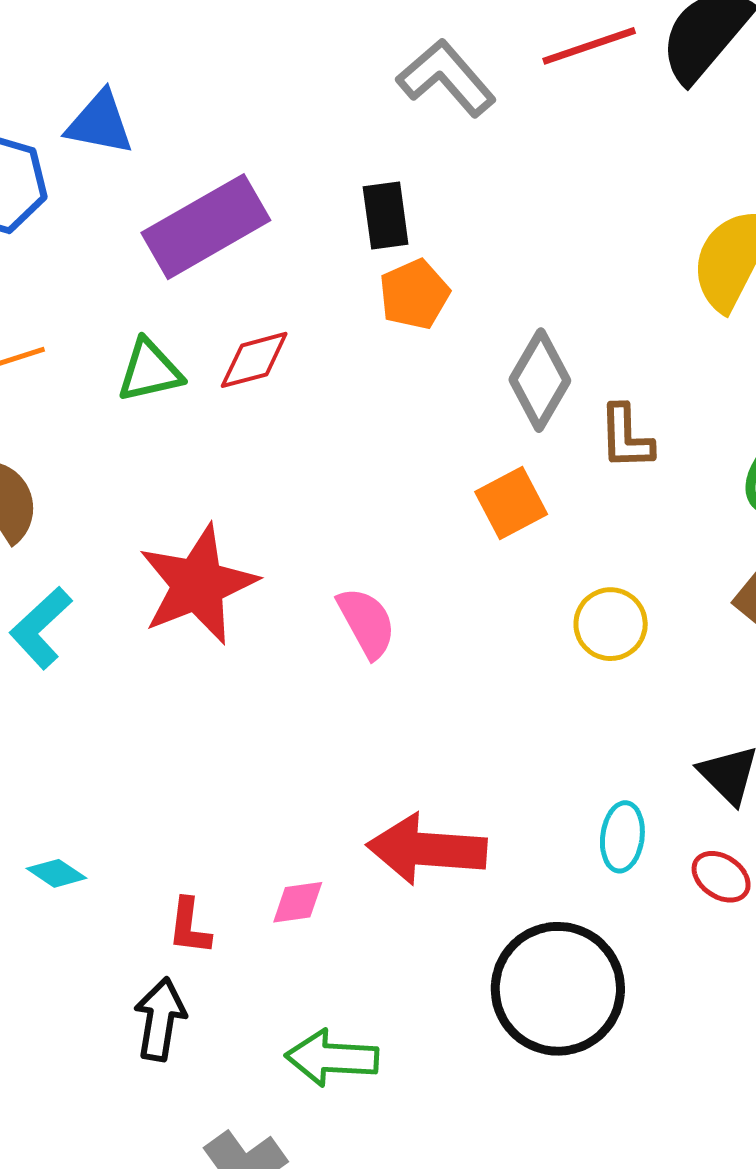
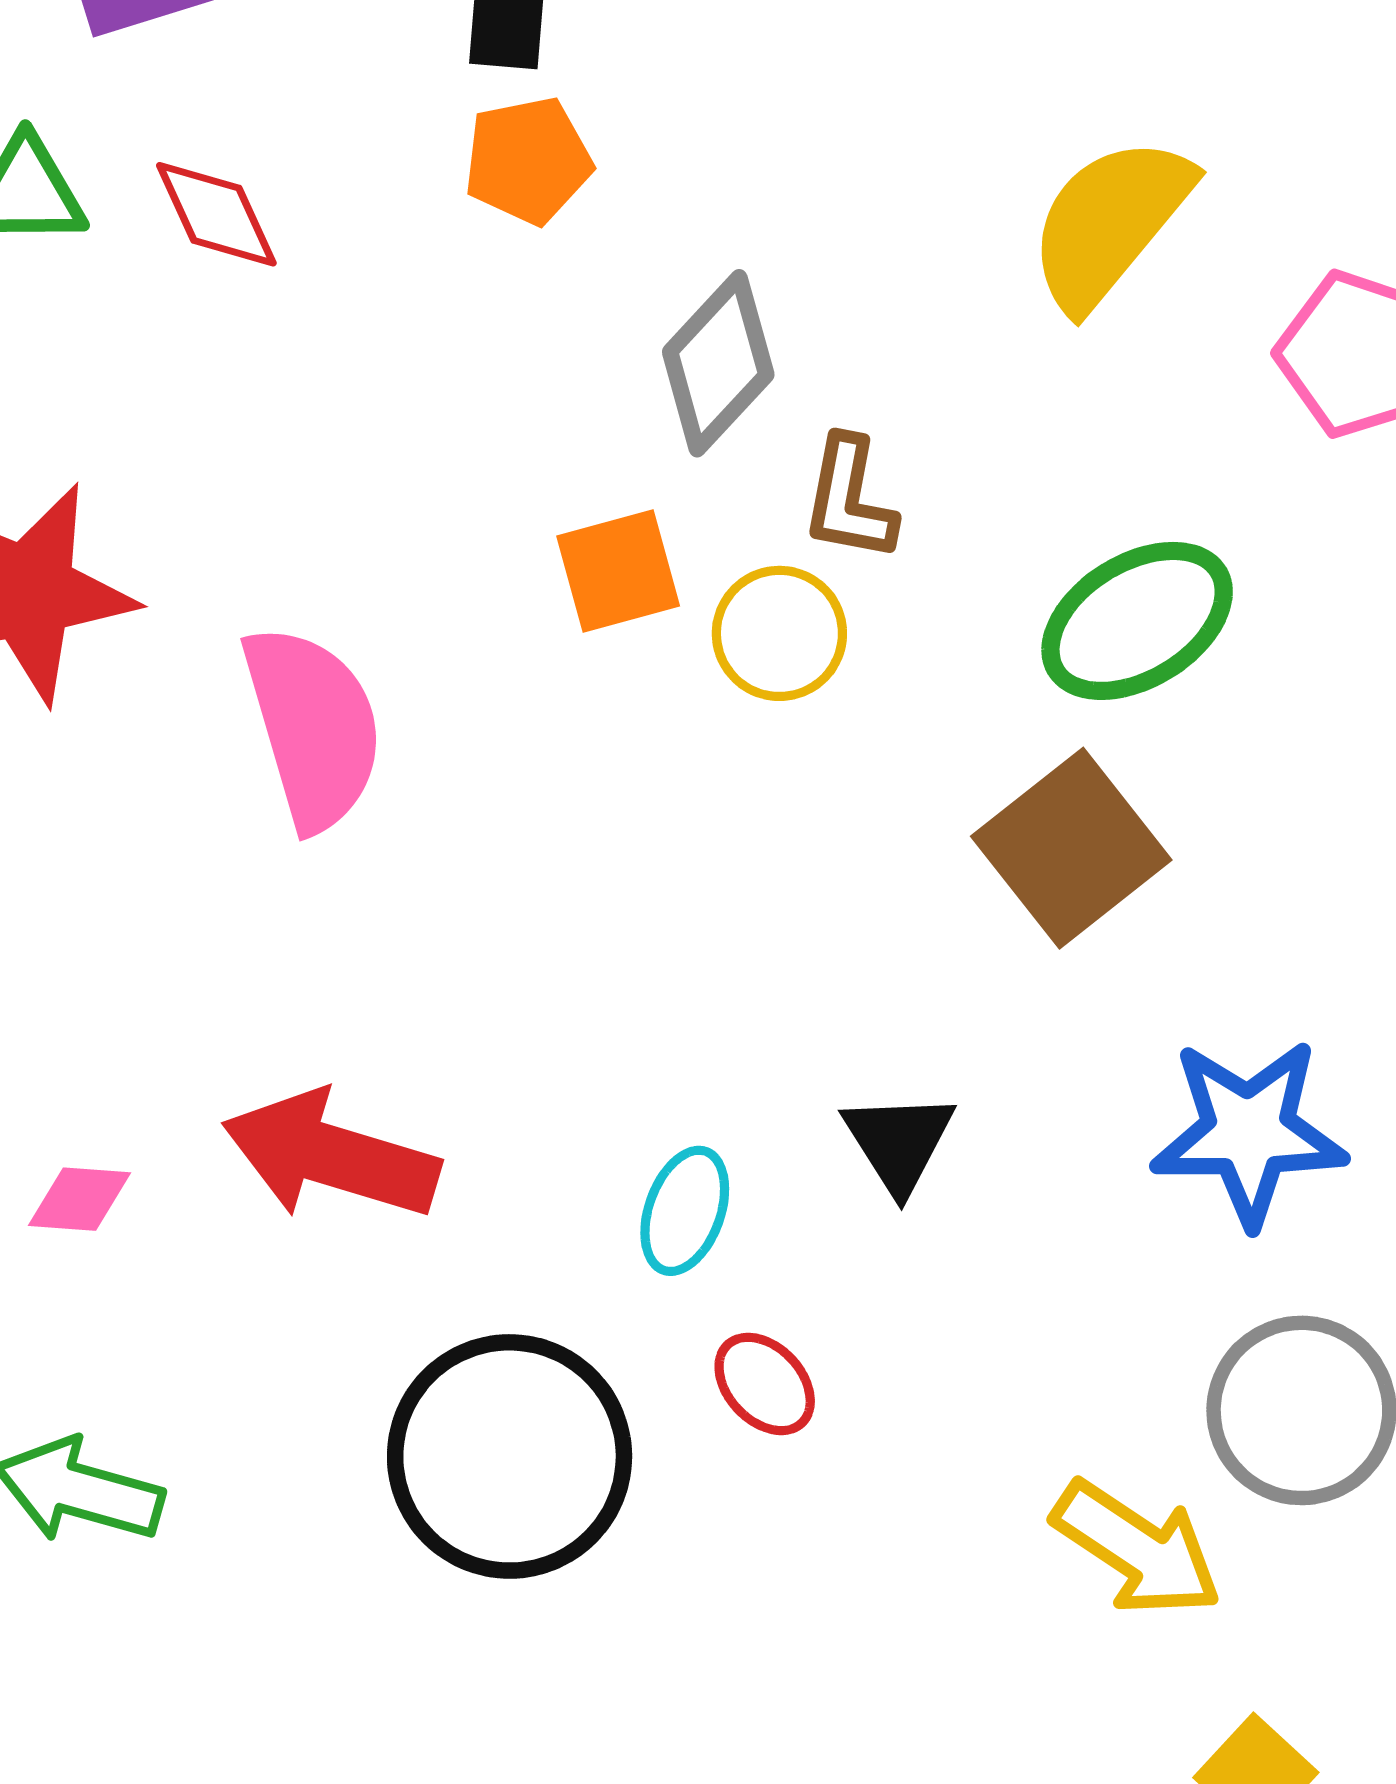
red diamond: (254, 360) -> (216, 214), turned 68
pink semicircle: (367, 623) -> (313, 727), size x1.5
yellow circle: (611, 624) -> (779, 633), moved
red ellipse: (721, 877) -> (765, 1384), moved

